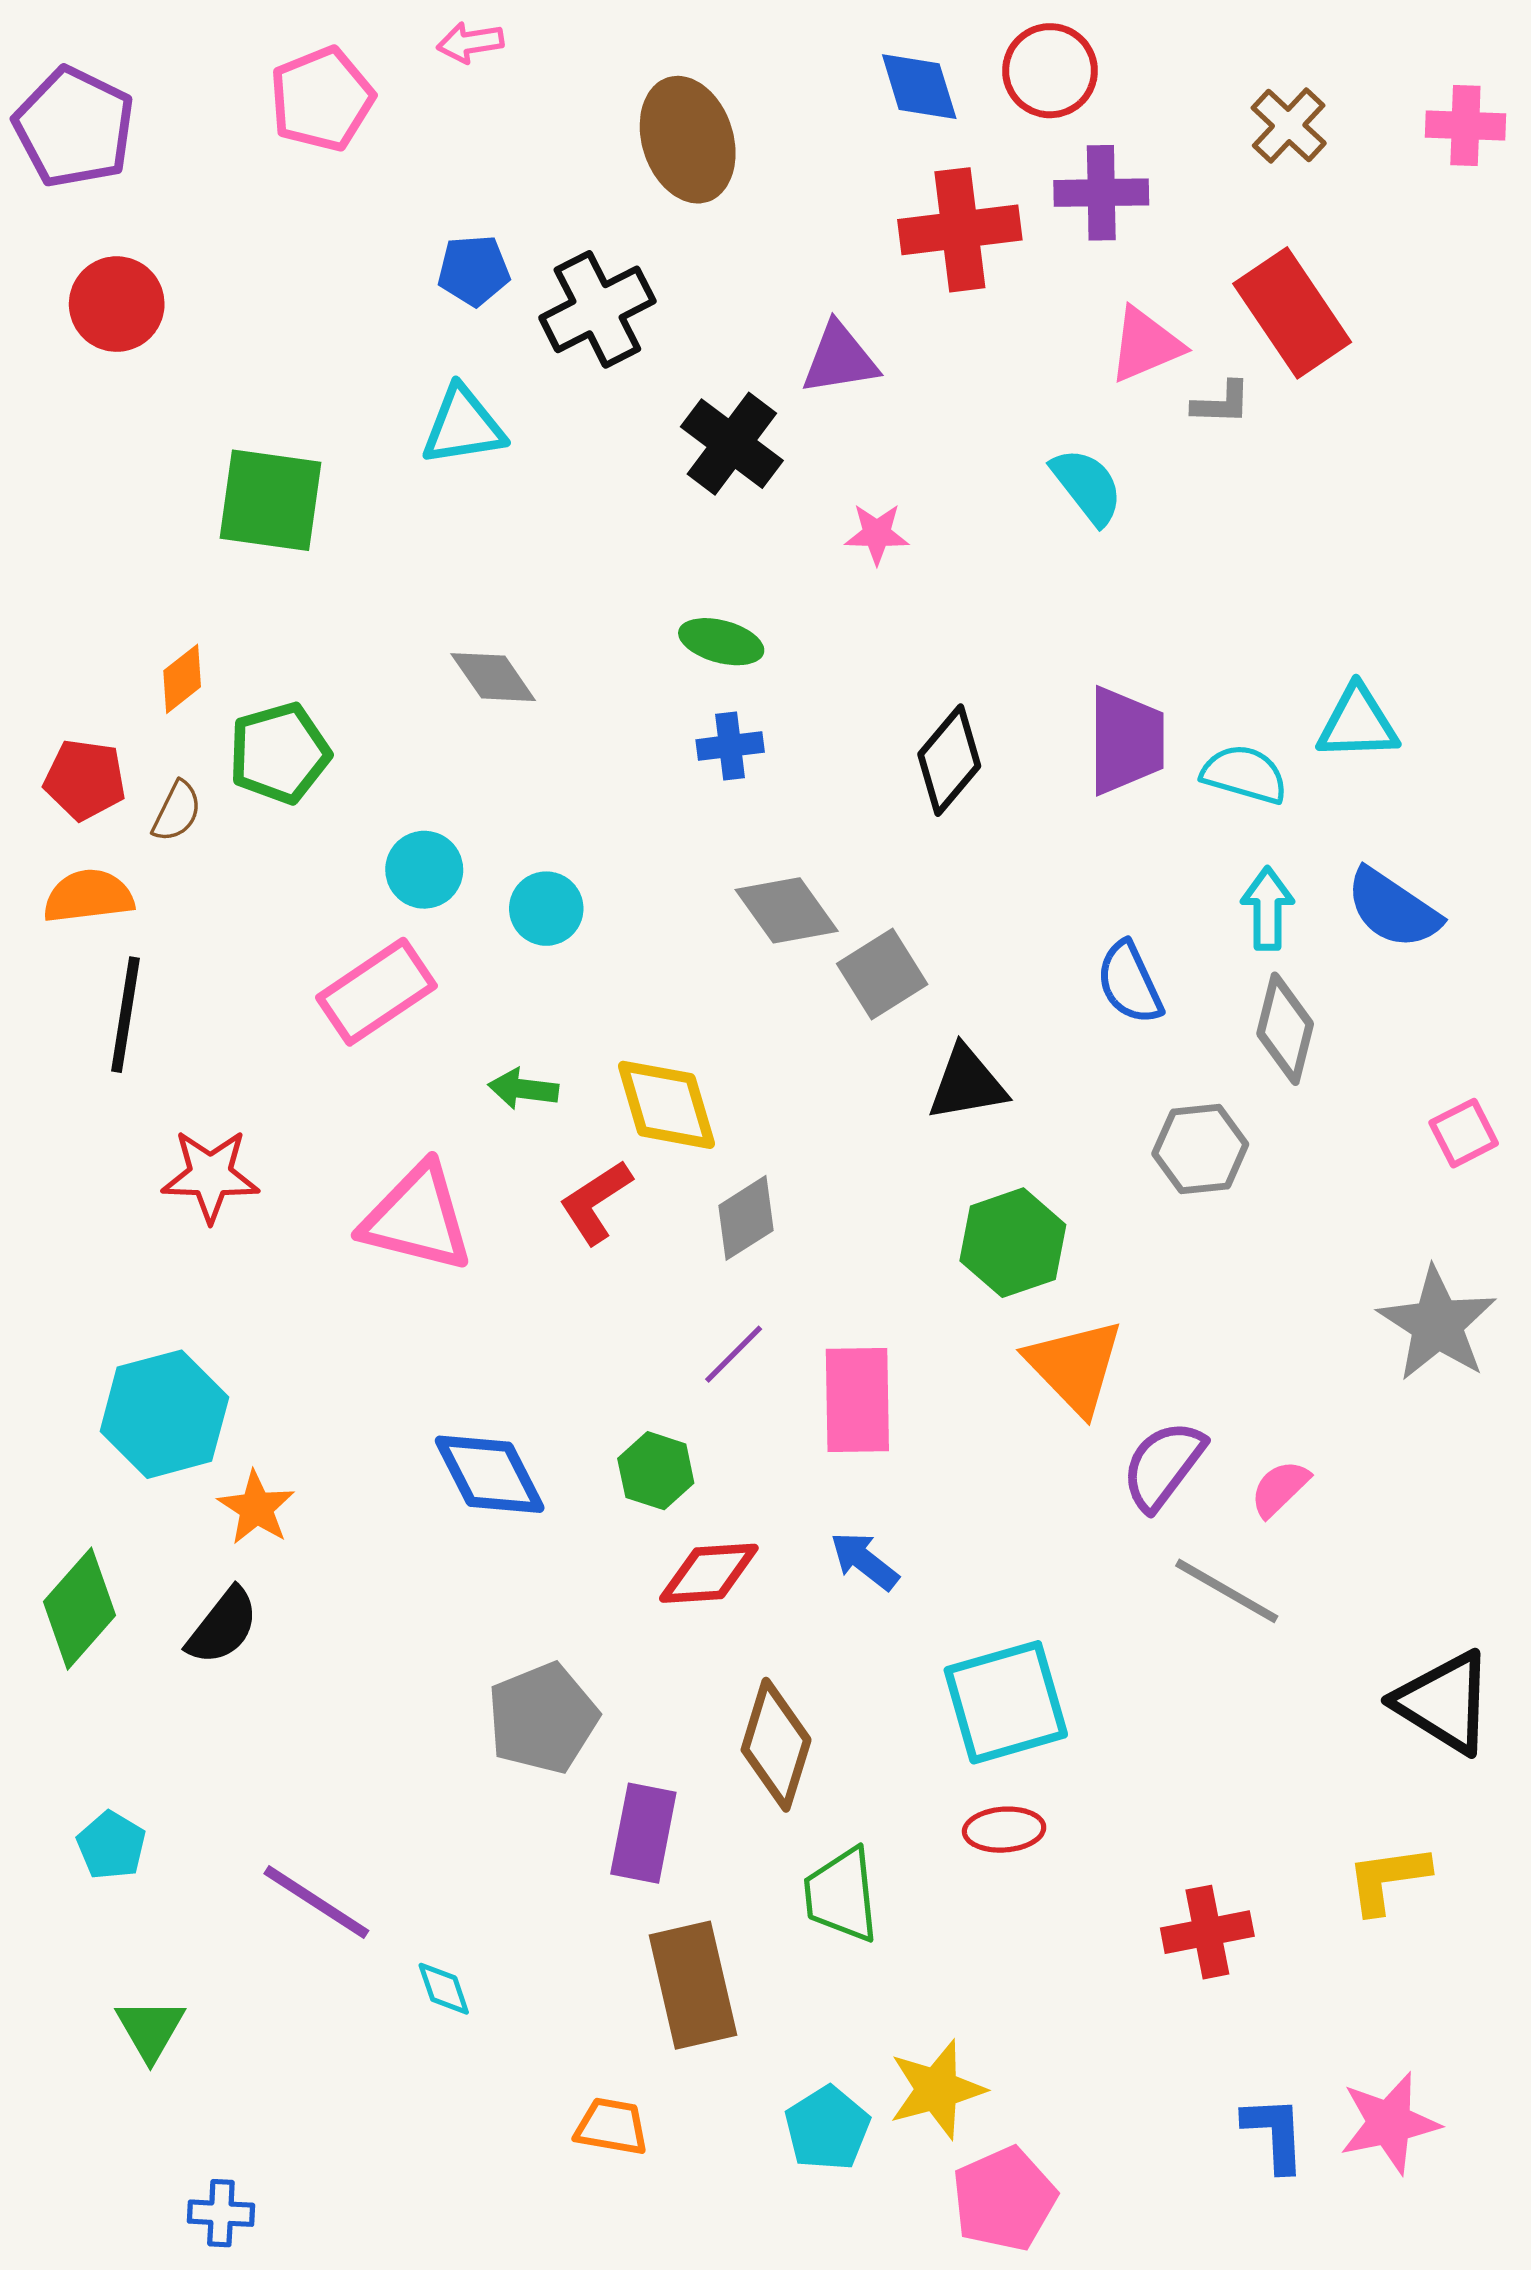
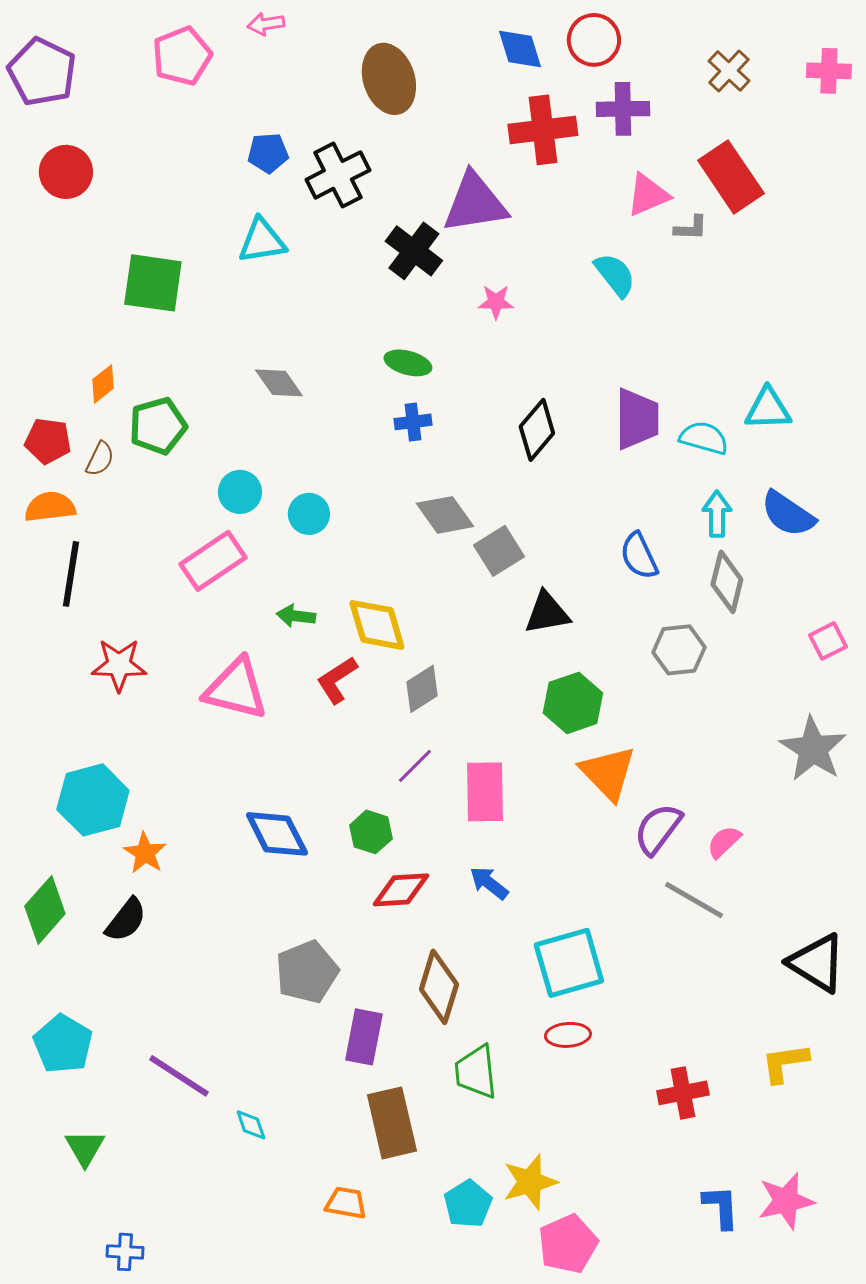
purple triangle: (840, 359) -> (475, 203), size x1.5
cyan pentagon: (111, 1845) -> (63, 1044), size x1.5

